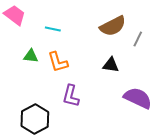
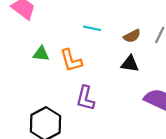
brown semicircle: (113, 26) -> (132, 36), moved, size x0.6
cyan line: (53, 29) -> (92, 28), moved

